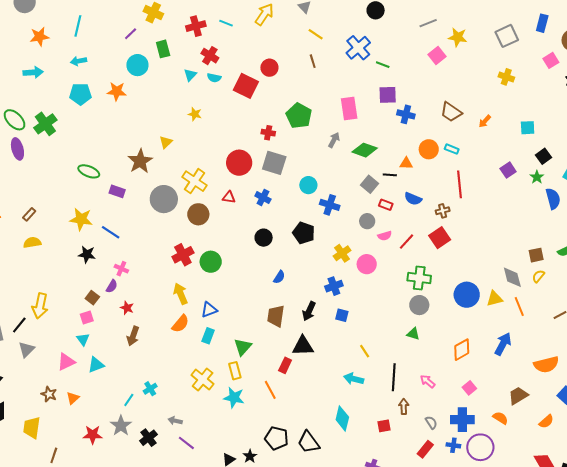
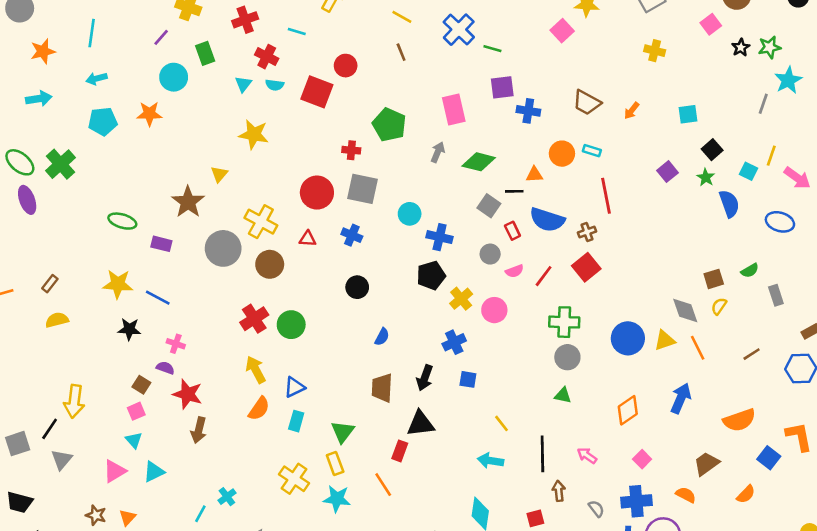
cyan line: (226, 23) -> (297, 31), moved
yellow star: (195, 114) -> (254, 134), size x1.6
blue semicircle: (413, 199) -> (547, 220), size x1.5
red rectangle: (386, 205) -> (512, 231), turned 48
black pentagon: (304, 233) -> (431, 275), moved, turned -30
purple semicircle: (112, 286) -> (165, 368), turned -96
red star: (127, 308) -> (188, 394), size x1.6

